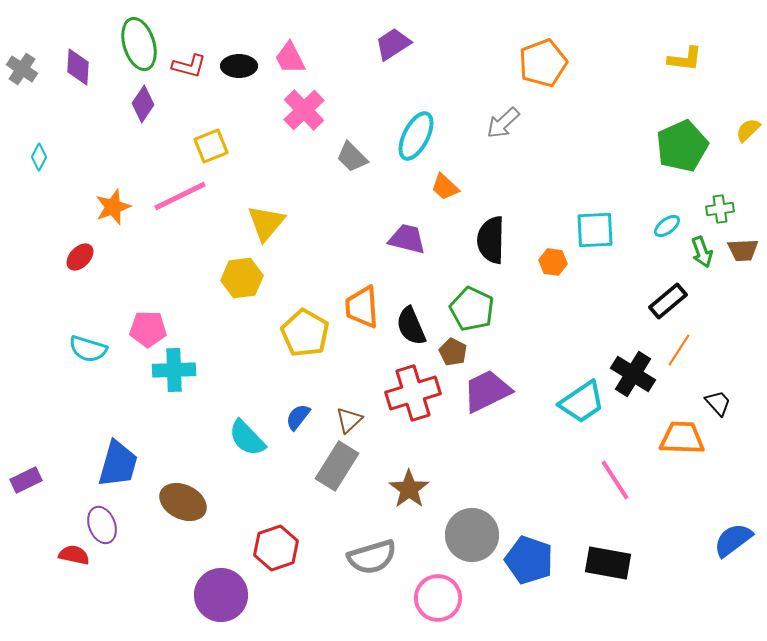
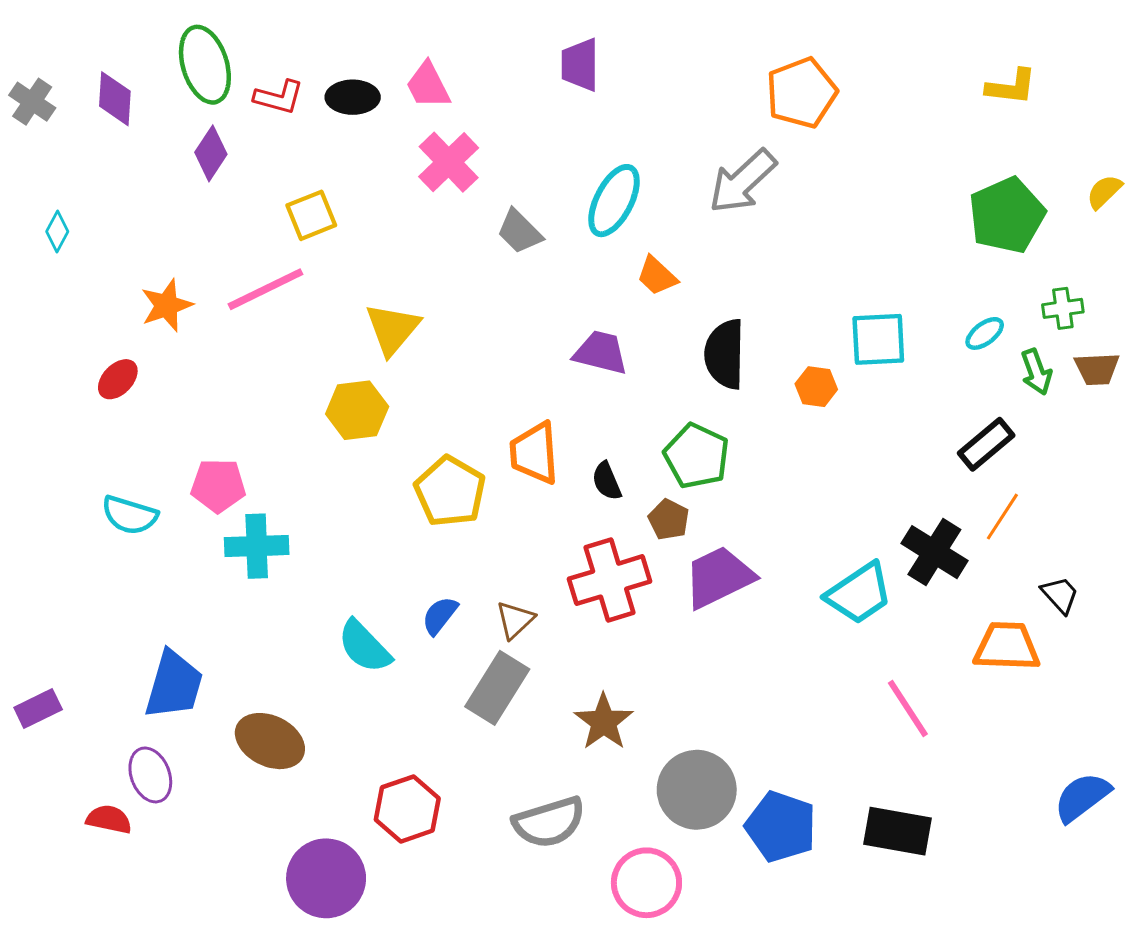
purple trapezoid: (393, 44) -> (580, 65), turned -57
gray arrow: (503, 123) -> (742, 181), size x1.4
black semicircle: (411, 326) -> (607, 481), size x0.7

